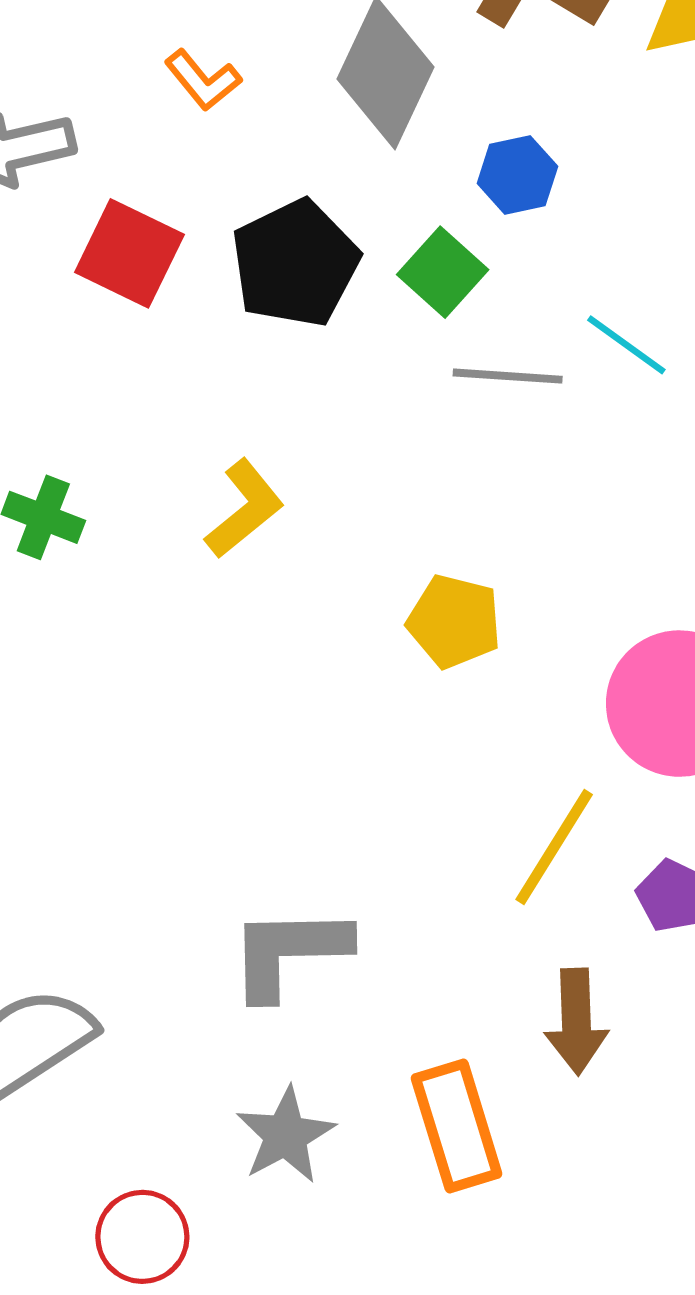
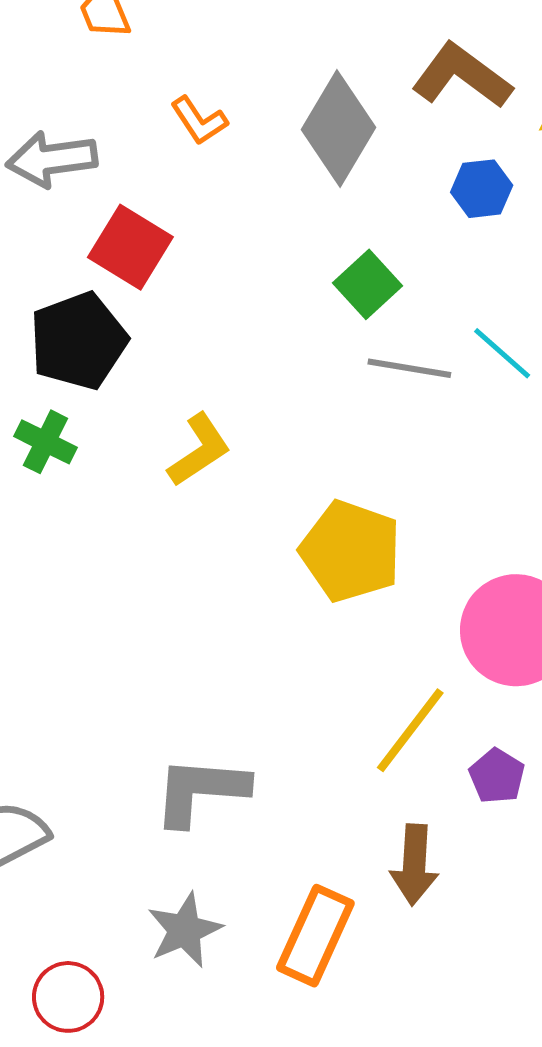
blue hexagon: (517, 175) -> (482, 189), moved
black pentagon: (295, 263) -> (78, 341), moved
yellow pentagon: (454, 621) -> (351, 551), size x1.4
orange rectangle: (457, 1126) -> (315, 936), turned 36

